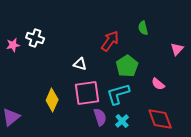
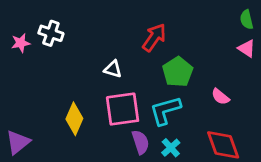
green semicircle: (143, 28) -> (247, 20), moved
pink triangle: (177, 49) -> (247, 48), turned -40

